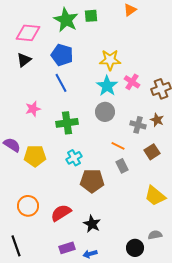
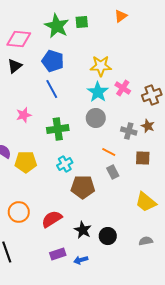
brown square: (152, 152) -> (143, 158), turned 35
black circle: (135, 248) -> (108, 236), moved

